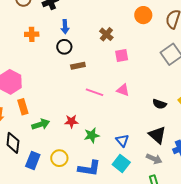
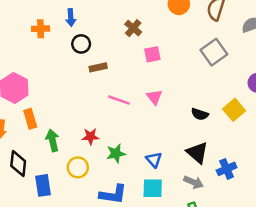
blue arrow: (65, 27) -> (71, 18), moved
pink triangle: (123, 90) -> (154, 97), turned 32
green arrow: (41, 124) -> (52, 140), turned -84
yellow circle: (59, 158) -> (78, 167), moved
blue rectangle: (33, 161) -> (43, 185), turned -30
cyan square: (121, 163) -> (153, 188), turned -36

